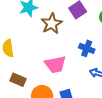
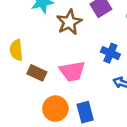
brown rectangle: (18, 80) -> (37, 73), moved

